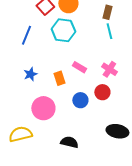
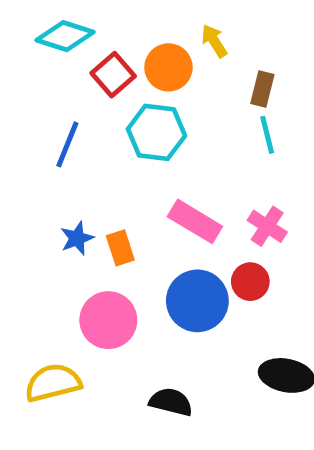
pink rectangle: (79, 67) -> (195, 221), size x1.5
orange rectangle: (59, 78) -> (120, 248), moved
blue circle: (80, 100) -> (197, 301), size x1.6

